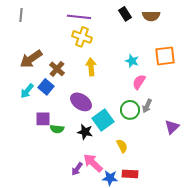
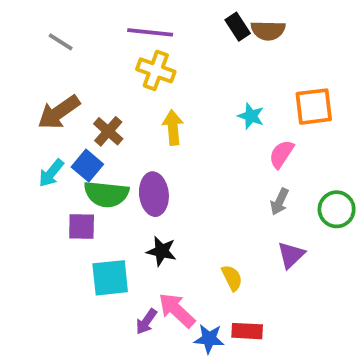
gray line: (21, 15) -> (61, 42), moved, turned -64
brown semicircle: (151, 16) -> (268, 30), moved
pink semicircle: (139, 82) -> (281, 154), moved
purple ellipse: (81, 102) -> (154, 194), turned 50
green circle: (130, 110) -> (337, 209), moved
cyan square: (103, 120) -> (110, 278), moved, turned 30
purple triangle: (172, 127) -> (291, 255), moved
green semicircle: (57, 129) -> (106, 194), moved, size x1.6

